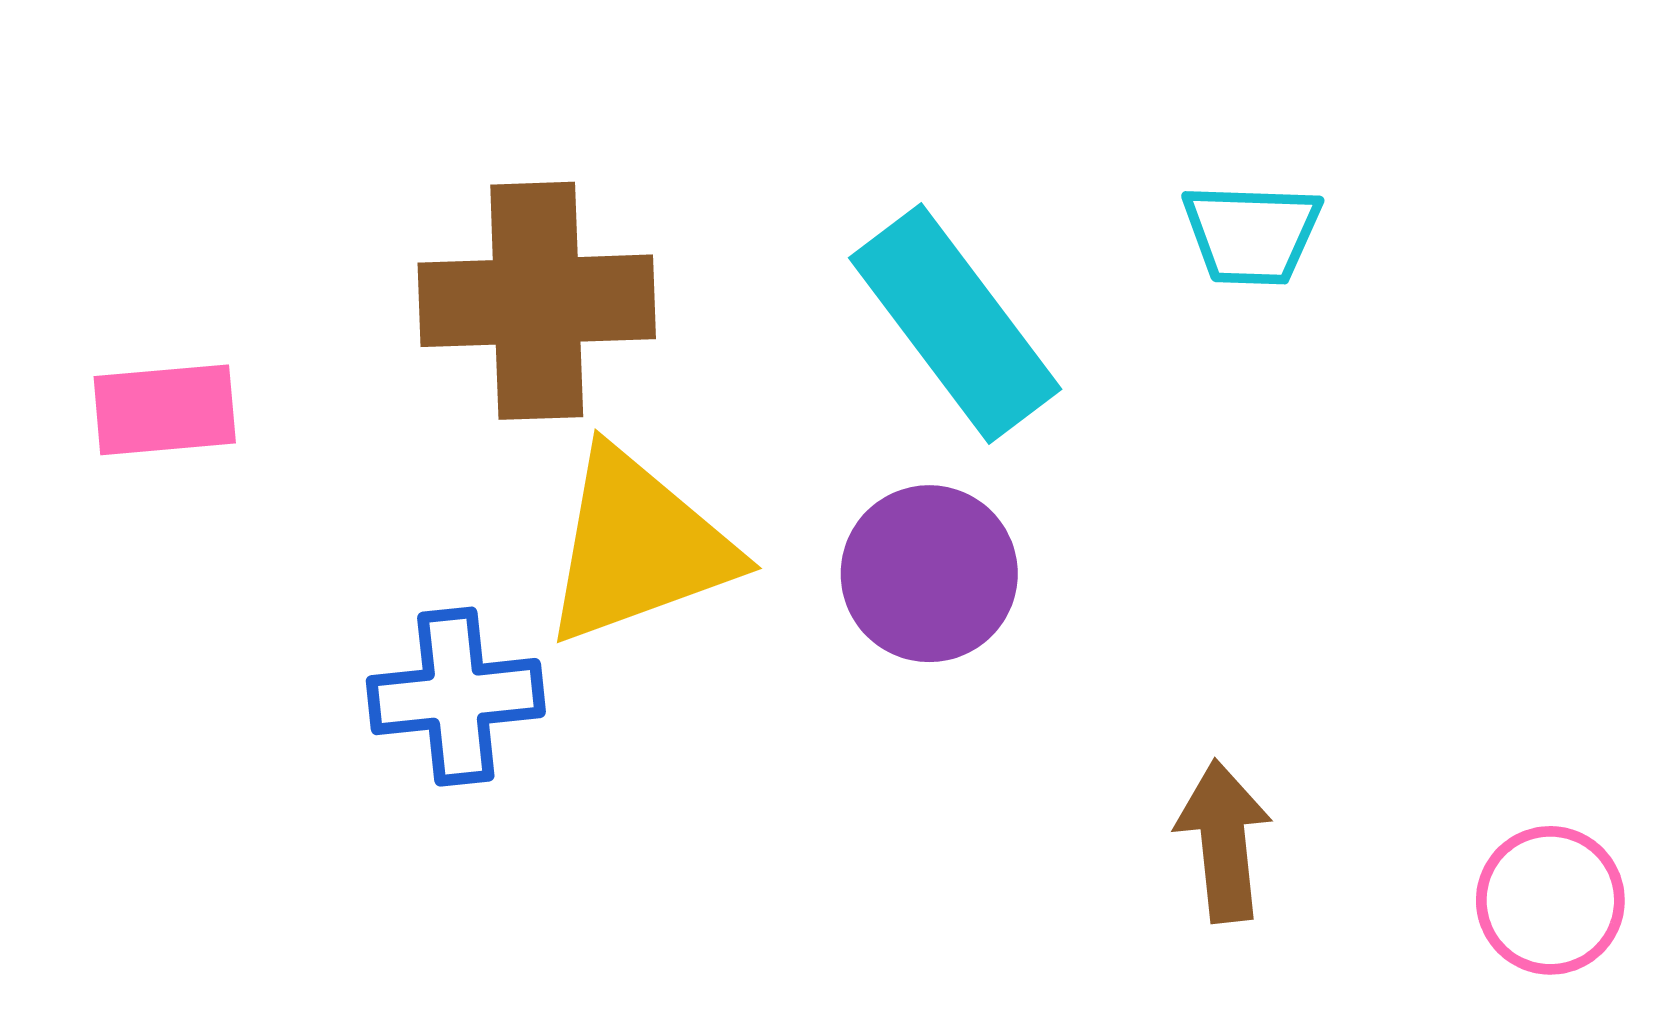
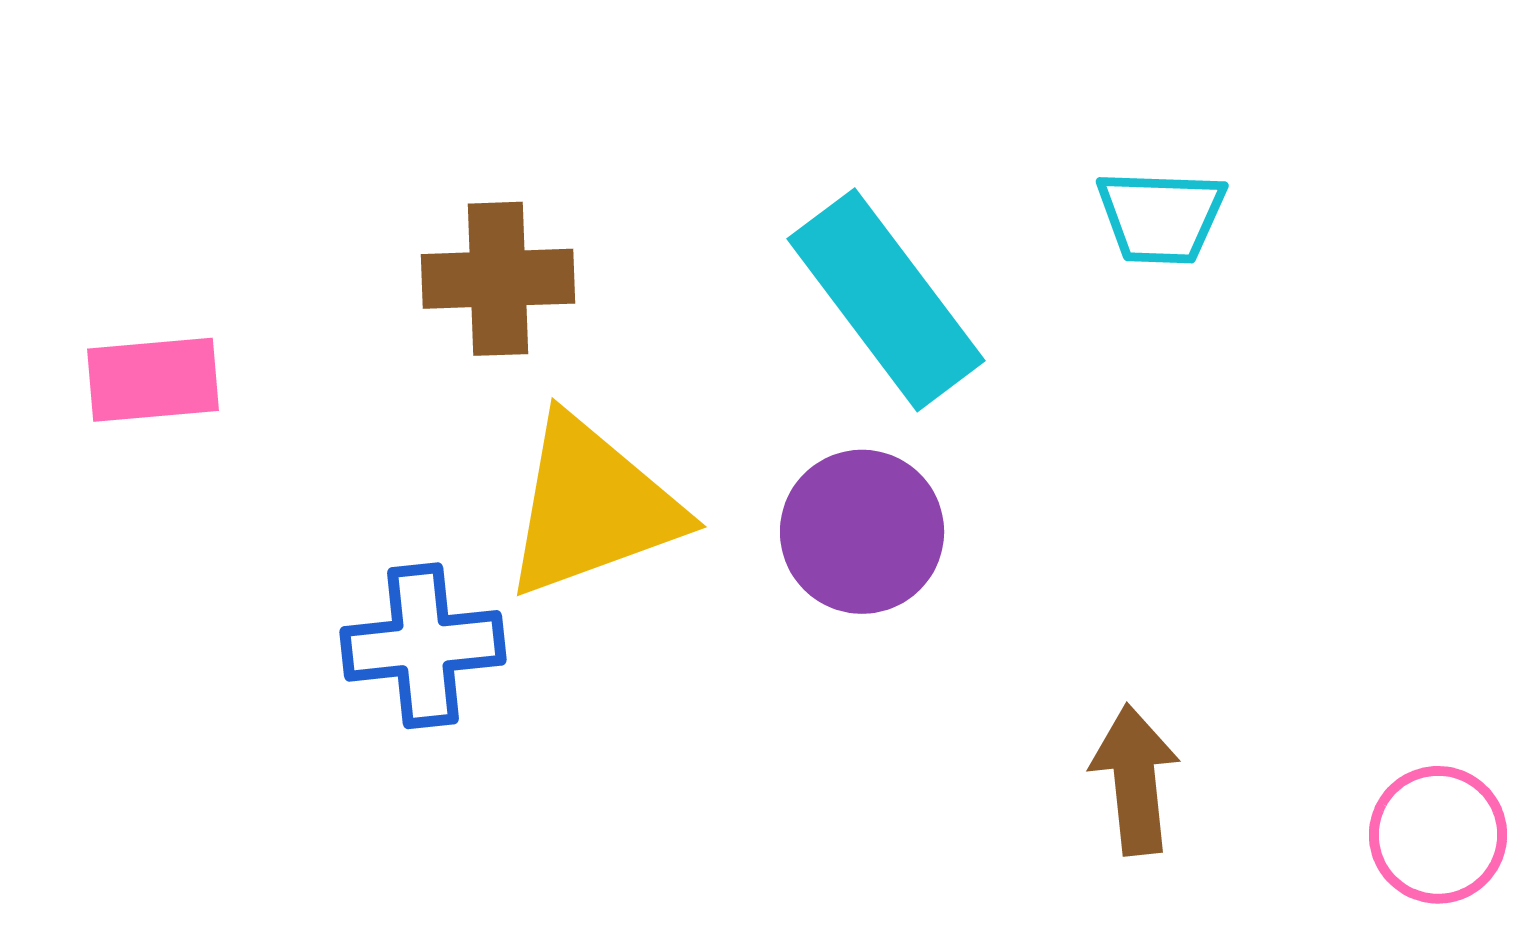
brown cross: (537, 301) -> (498, 279), size x0.7

